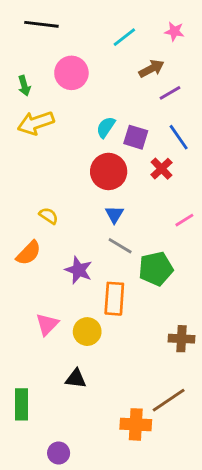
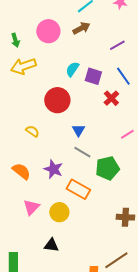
brown arrow: (151, 69) -> (81, 28), moved
red circle: (109, 171) -> (57, 100), moved
orange semicircle: (29, 253) -> (21, 171), moved, turned -96
orange rectangle: (114, 299) -> (78, 189), turned -65

